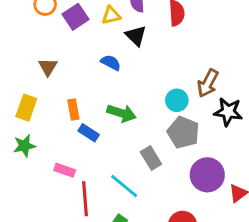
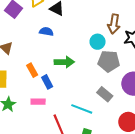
blue rectangle: (89, 133) -> (47, 82), turned 48
gray rectangle: (151, 158) -> (105, 94), moved
pink rectangle: (65, 170) -> (38, 102), moved

